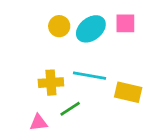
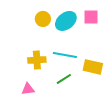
green line: (70, 109) -> (64, 79), moved

